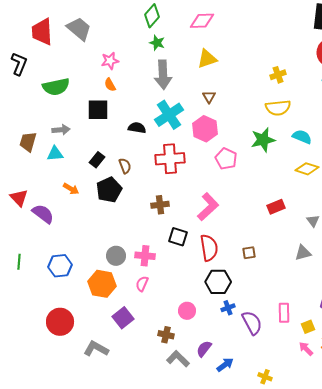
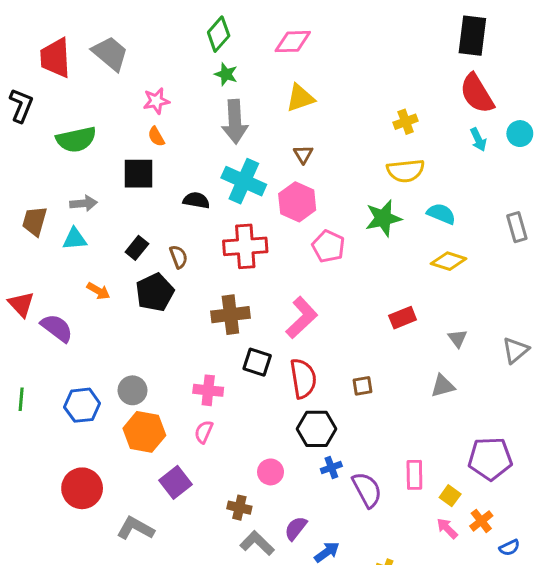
cyan cross: (169, 115) -> (244, 181), turned -32
brown cross: (160, 205) -> (230, 315), size x1.4
gray circle: (116, 256) -> (132, 390), moved
yellow square: (308, 327) -> (450, 496), turned -32

